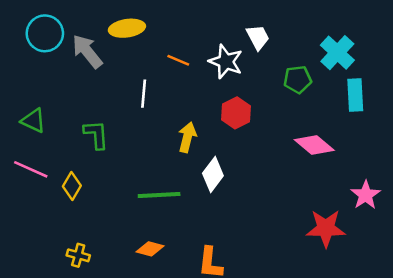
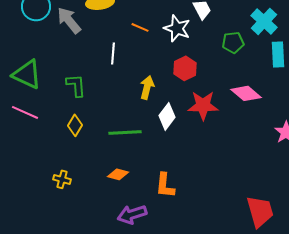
green triangle: (33, 121) -> (27, 74), size x1.5
yellow diamond: (72, 186) -> (75, 125), moved
red star: (326, 228) -> (203, 105), moved

